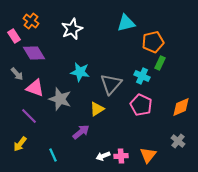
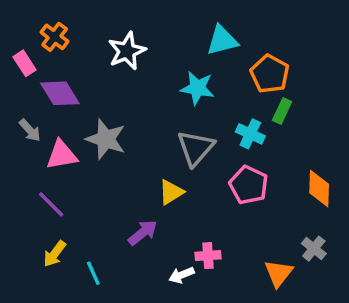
orange pentagon: (153, 42) -> (270, 74), turned -30
cyan star: (80, 72) -> (197, 88), moved
pink triangle: (35, 88) -> (62, 155), turned -30
gray star: (60, 99) -> (106, 139), moved
orange diamond: (181, 107) -> (319, 189), turned -65
yellow arrow: (20, 144) -> (55, 254), moved
orange triangle: (148, 155) -> (279, 273), moved
pink cross: (121, 156) -> (208, 256), moved

